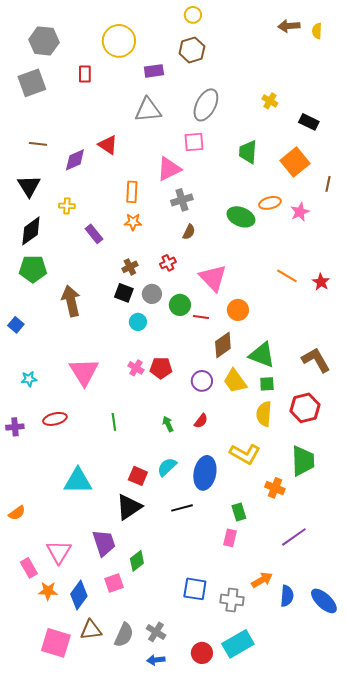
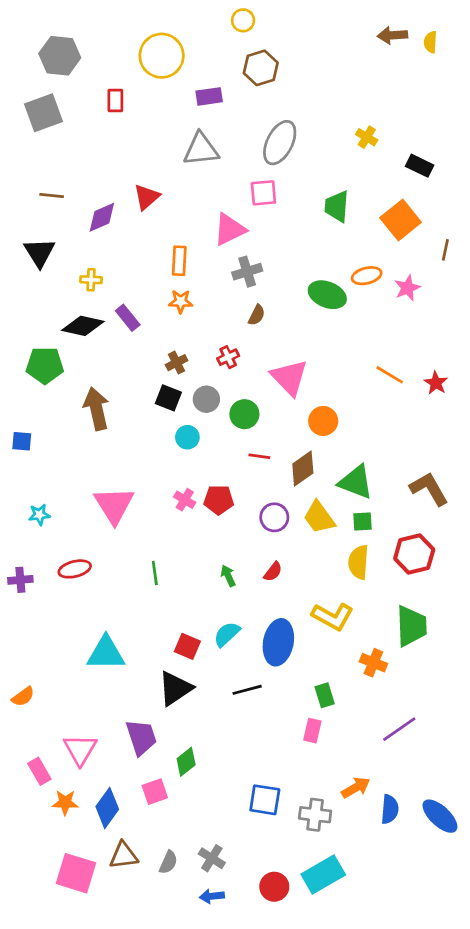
yellow circle: (193, 15) -> (243, 20), moved
red triangle: (108, 145) -> (147, 197), turned 45
black diamond: (31, 231) -> (83, 326), moved, turned 48
red line: (201, 317) -> (259, 456), moved
blue square: (16, 325) -> (22, 441), turned -35
gray semicircle: (124, 635) -> (168, 862), size x0.7

